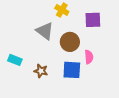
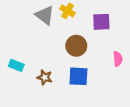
gray triangle: (45, 31) -> (45, 15), moved
pink semicircle: (89, 57) -> (118, 59), moved

